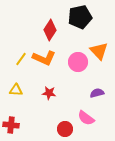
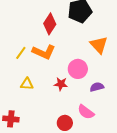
pink circle: (78, 62) -> (78, 69), moved
yellow triangle: (16, 90) -> (27, 84), moved
red star: (49, 93) -> (61, 84), moved

